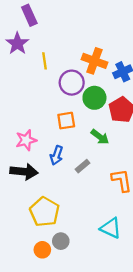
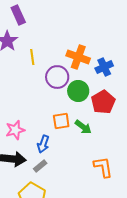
orange square: (66, 121) -> (61, 121), moved
gray rectangle: (83, 166) -> (40, 166), moved

